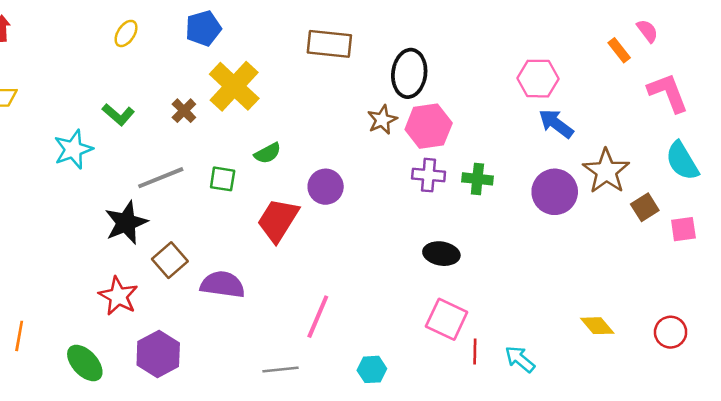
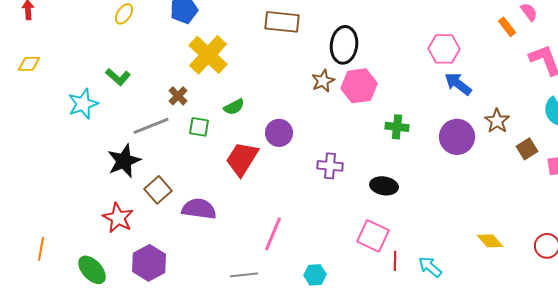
brown cross: (184, 111) -> (178, 96), moved
brown star: (606, 171) -> (497, 121), size x0.7
purple cross: (429, 175) -> (330, 166), moved
black ellipse: (441, 254) -> (384, 186), moved

